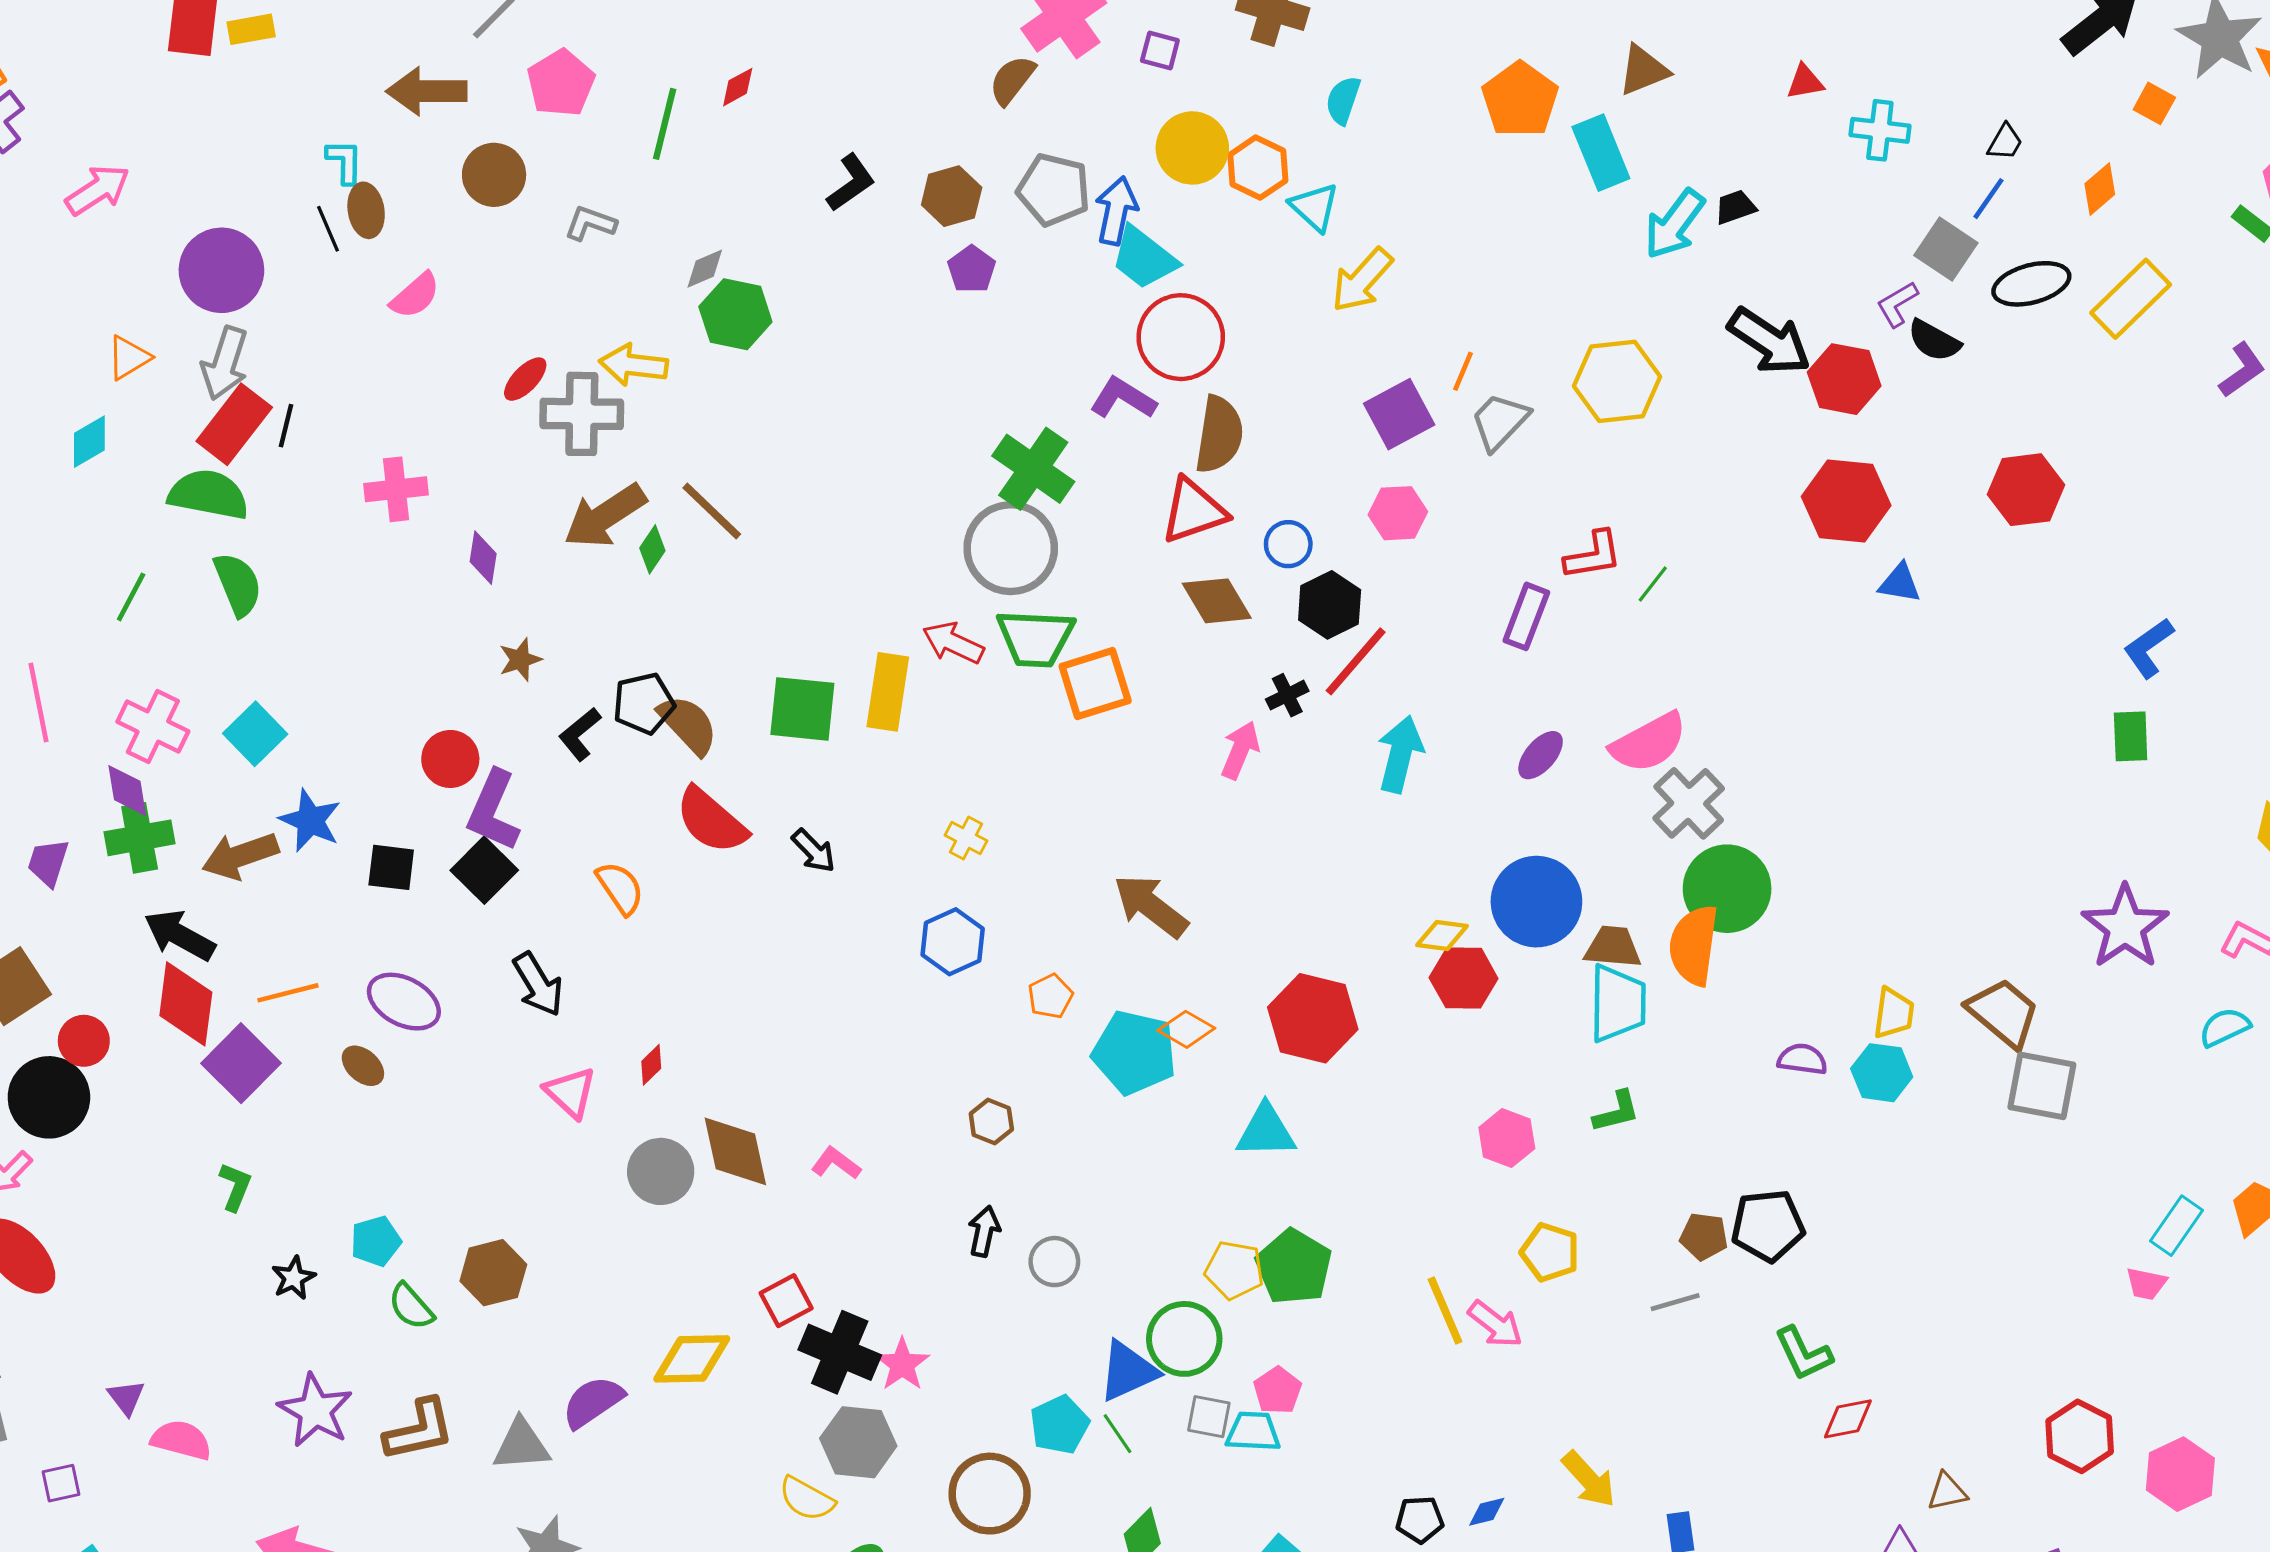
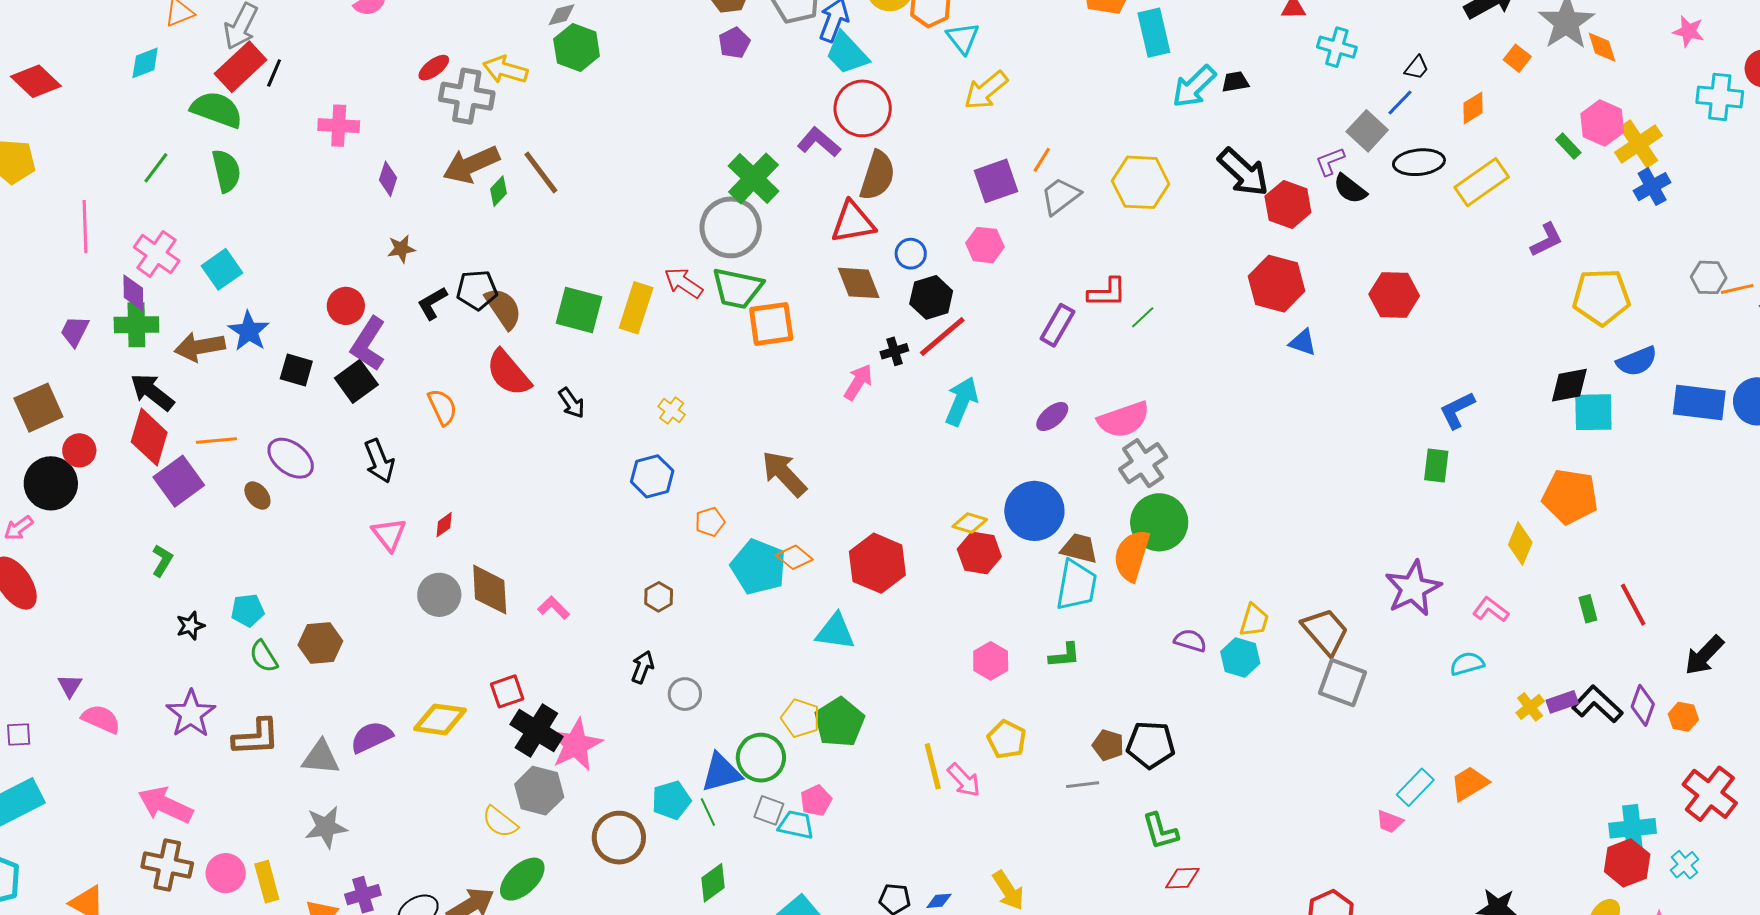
pink star: (902, 1364) -> (576, 745), size x1.5

